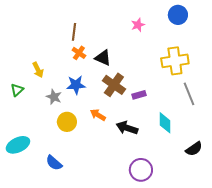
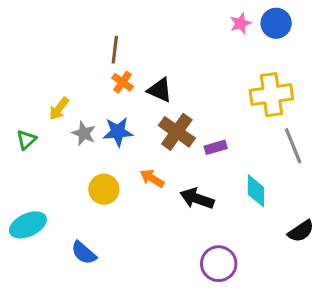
pink star: (138, 25) -> (240, 23), moved
yellow arrow: (38, 70) -> (59, 109), turned 63
gray star: (54, 97) -> (84, 133), moved

